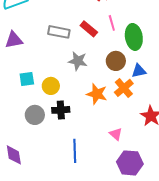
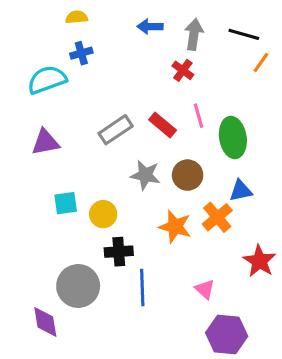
gray rectangle: (59, 32) -> (116, 130), turned -45
brown circle: (116, 61) -> (188, 175), moved
gray circle: (35, 115) -> (78, 286), moved, size x1.4
blue line: (75, 151) -> (142, 288), moved

